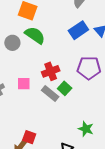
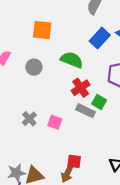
green semicircle: (35, 35) -> (72, 60), moved
pink square: (24, 84) -> (55, 122), moved, turned 32

